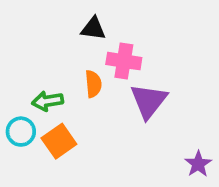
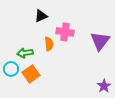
black triangle: (93, 29) -> (41, 16), moved, turned -32
purple triangle: (149, 101) -> (100, 41), moved

